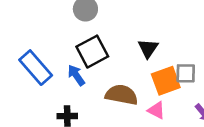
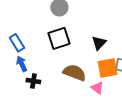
blue rectangle: (36, 68) -> (17, 43), size x0.7
blue arrow: (76, 75) -> (22, 64), moved

